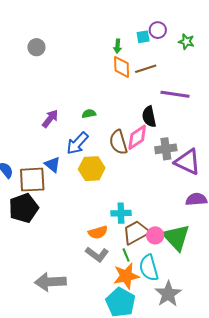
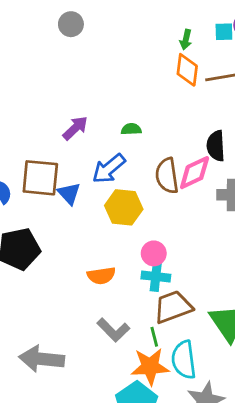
brown square: (32, 180) -> (40, 178), moved
orange semicircle: (98, 232) -> (101, 276), moved
pink circle: (155, 235) -> (154, 253), moved

